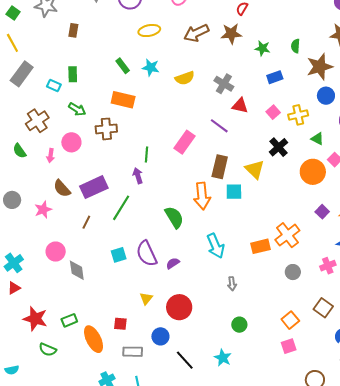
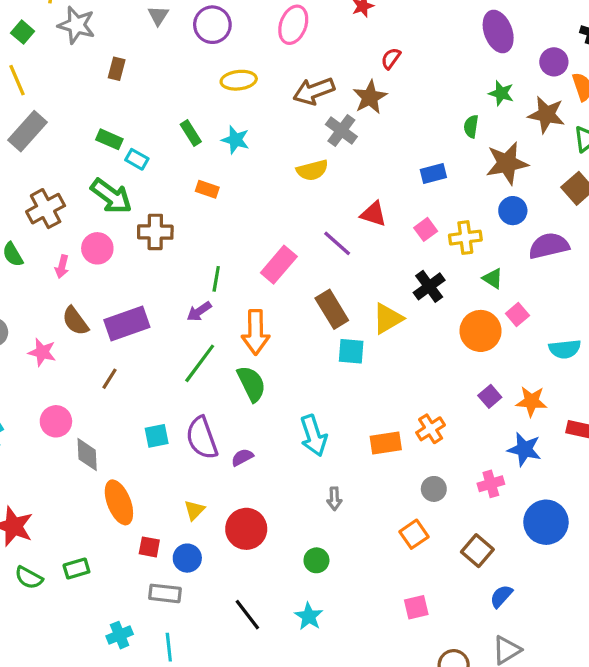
brown star: (231, 34) -> (370, 97), turned -30
green star: (262, 48) -> (501, 93), moved
green rectangle: (73, 74) -> (109, 139), turned -70
yellow semicircle: (185, 78) -> (312, 170), moved
gray cross: (224, 84) -> (341, 131), moved
cyan rectangle: (54, 86) -> (137, 159), moved
orange rectangle: (123, 100) -> (207, 189), moved, size x0.6
green arrow: (77, 109) -> (111, 196), size x1.5
brown rectangle: (220, 167) -> (332, 309), turned -50
yellow triangle: (255, 169) -> (388, 319), turned 40
purple arrow: (138, 176) -> (199, 312), turned -112
orange arrow: (202, 196) -> (256, 332), moved
green line: (121, 208) -> (200, 363), moved
pink star: (43, 210) -> (42, 352), turned 30
orange cross: (287, 235) -> (431, 429), size x0.7
green rectangle: (69, 320) -> (76, 569), moved
orange square: (290, 320) -> (414, 534), moved
green circle: (239, 325) -> (316, 560), moved
blue circle: (160, 336) -> (187, 558), moved
orange ellipse: (94, 339) -> (119, 502), moved

